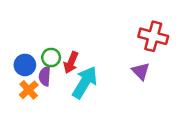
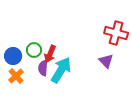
purple semicircle: (45, 76) -> (43, 68), moved

